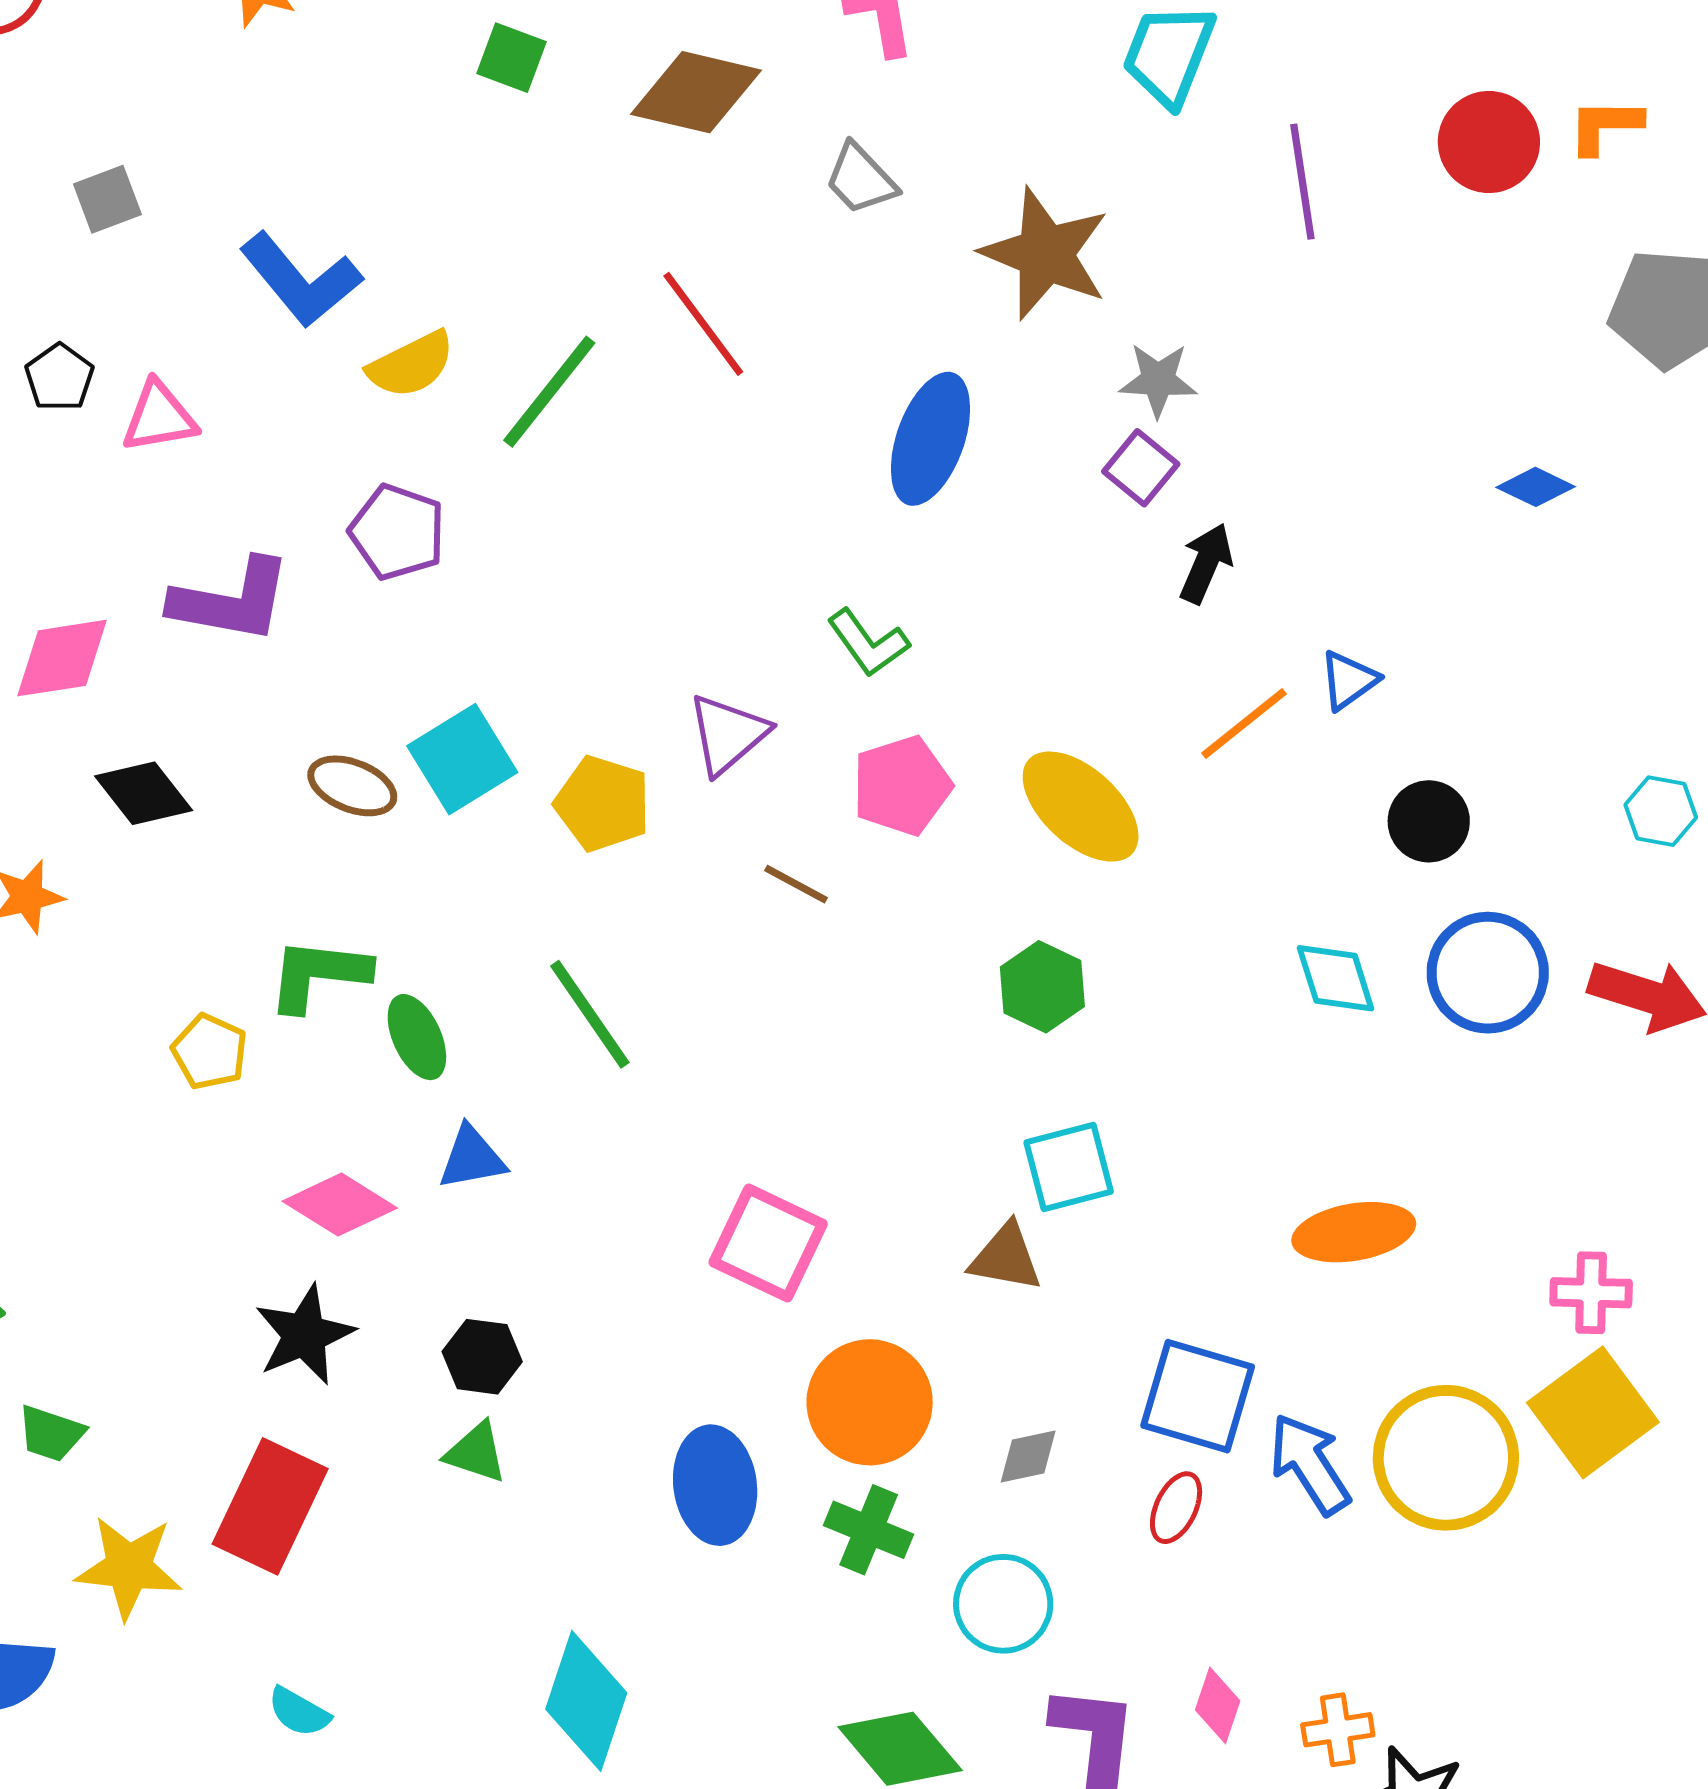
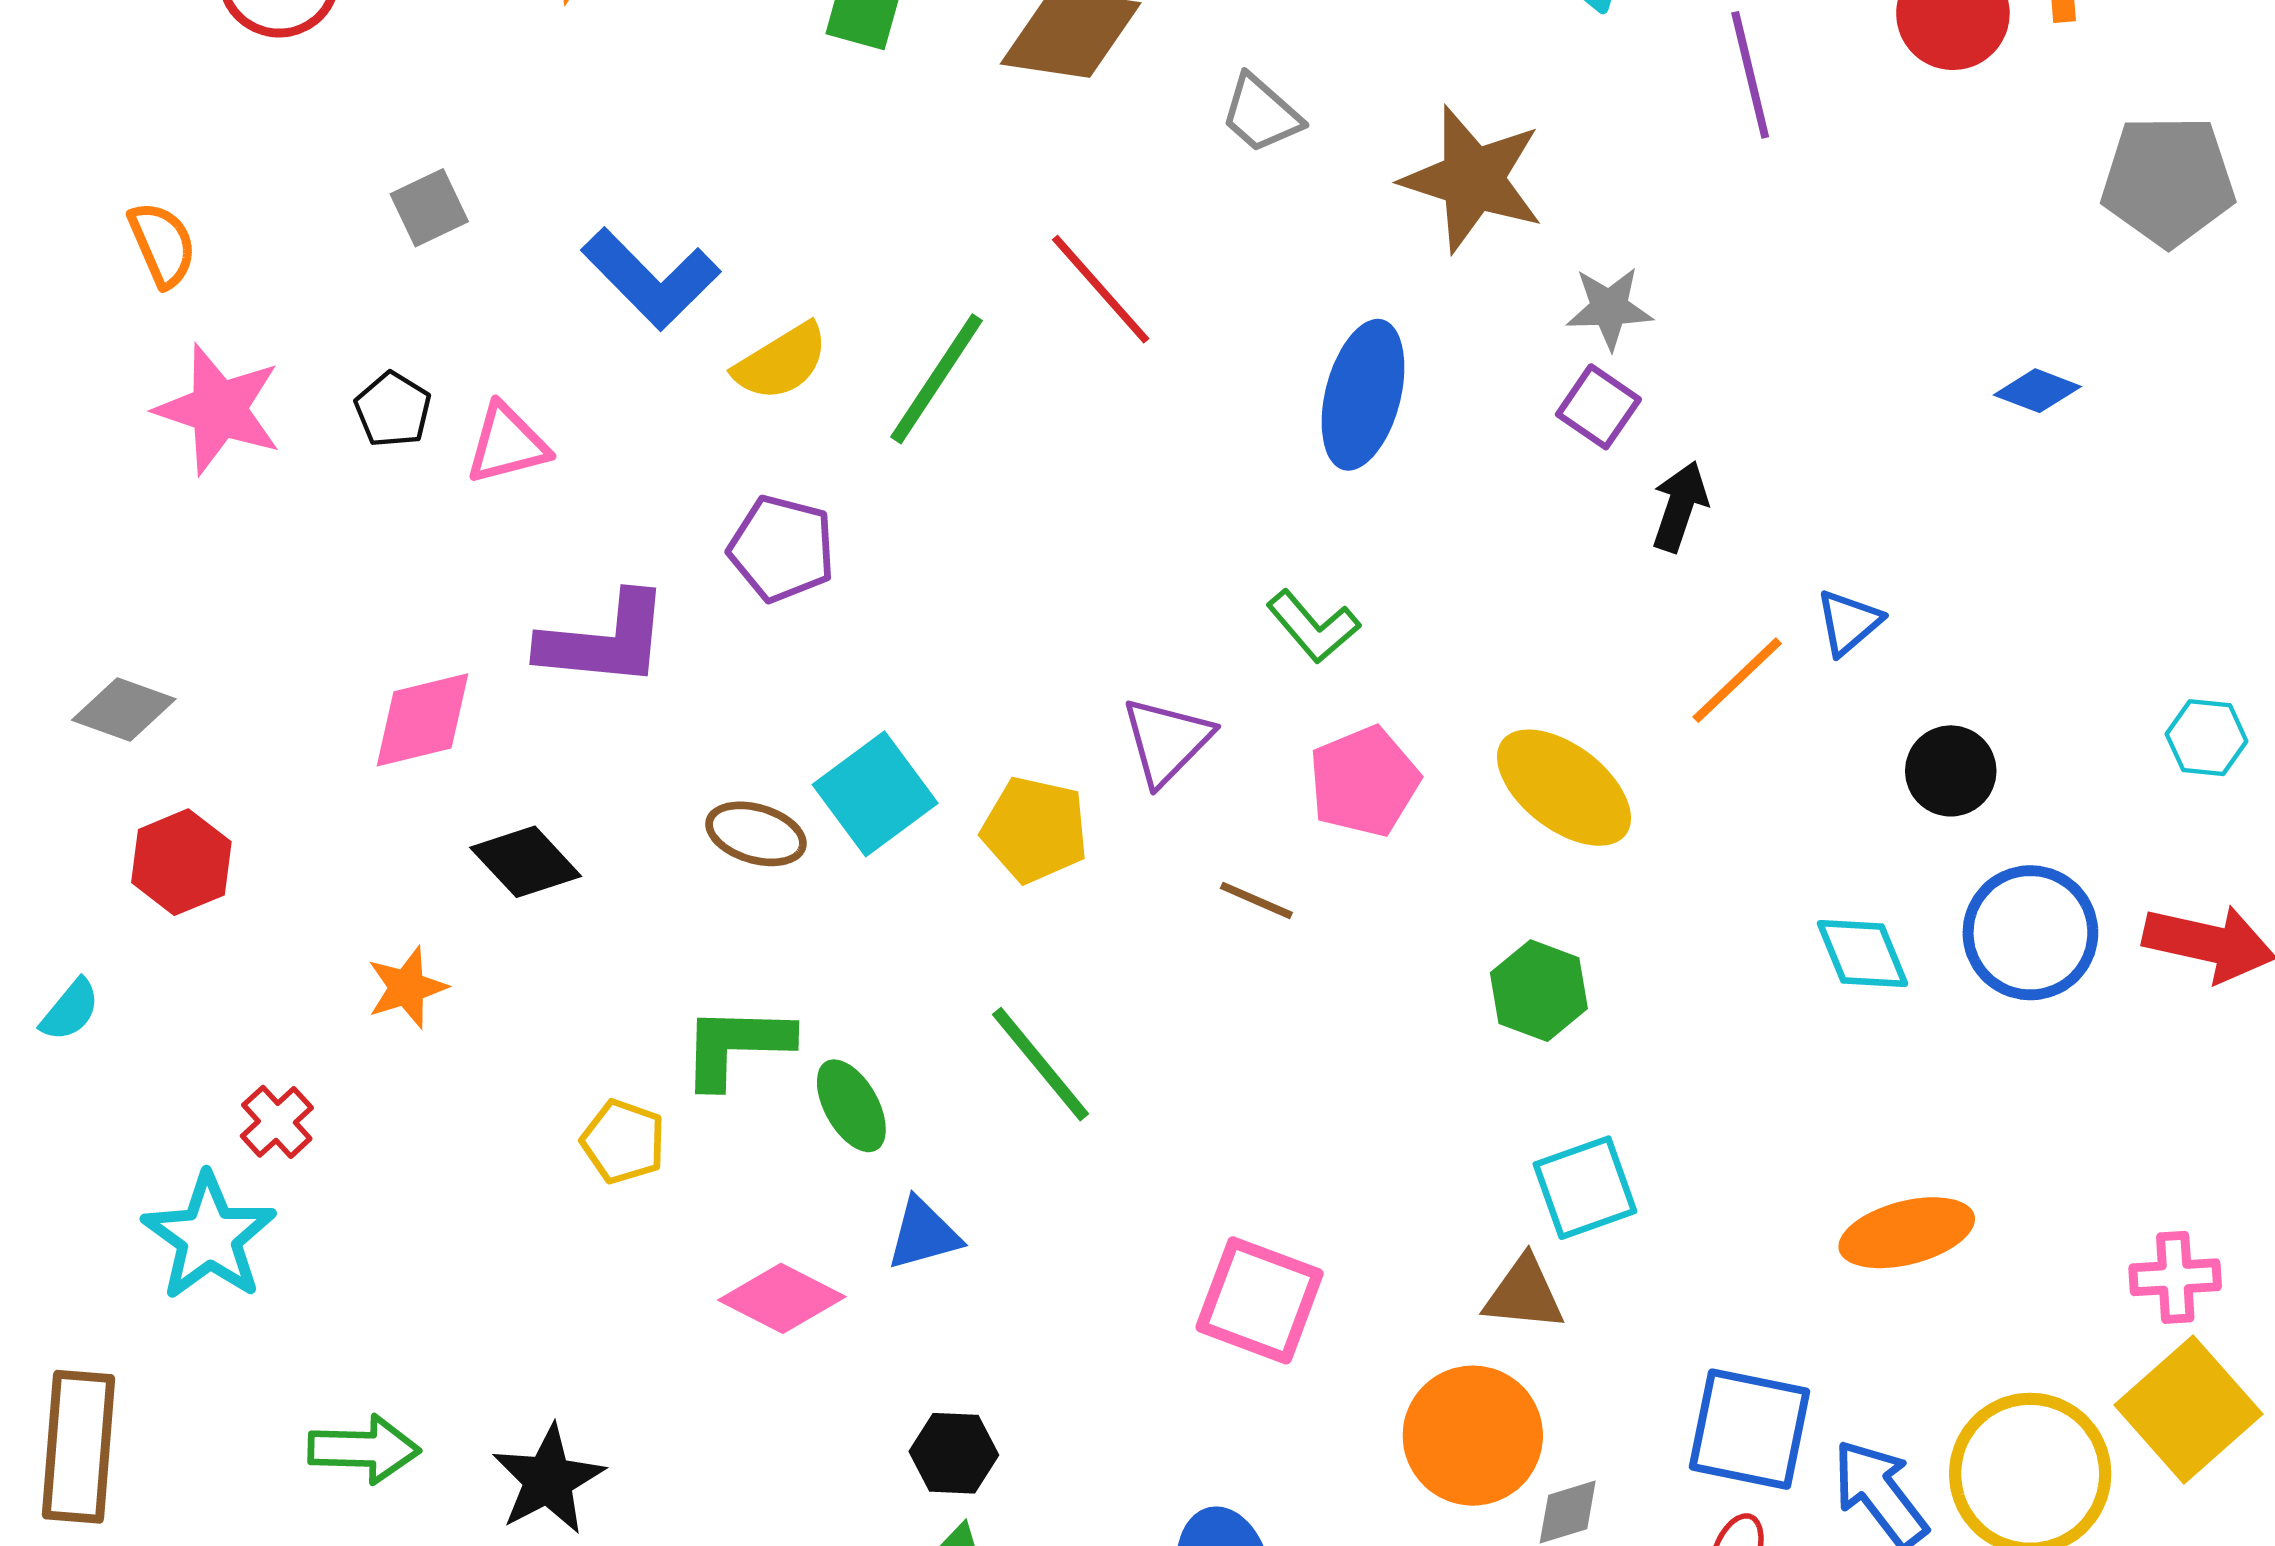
black star: (304, 1335) -> (548, 1480), moved
orange circle: (870, 1402) -> (1473, 1436), moved

